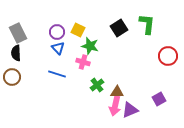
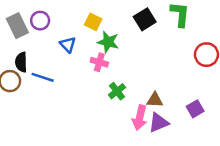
purple circle: (57, 32) -> (40, 21), moved
black semicircle: (16, 53) -> (21, 62), moved
blue line: (57, 74) -> (43, 77), moved
brown triangle: (117, 92) -> (155, 100), moved

